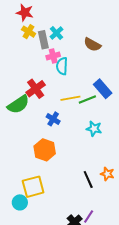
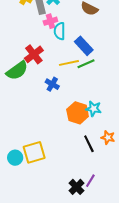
blue rectangle: (103, 89) -> (84, 46), moved
cyan star: (94, 129) -> (94, 109), moved
orange hexagon: (45, 150) -> (78, 113), moved
cyan circle: (20, 202) -> (15, 158), moved

